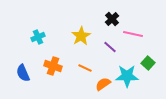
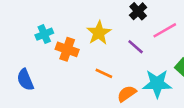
pink line: (133, 34) -> (165, 30), turned -42
orange cross: (53, 66) -> (67, 49), moved

